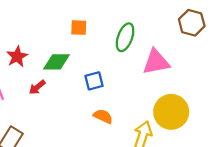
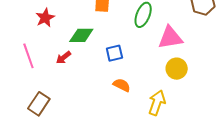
red star: (17, 57) -> (45, 18), moved
yellow circle: (171, 112) -> (177, 69), moved, size x0.7

